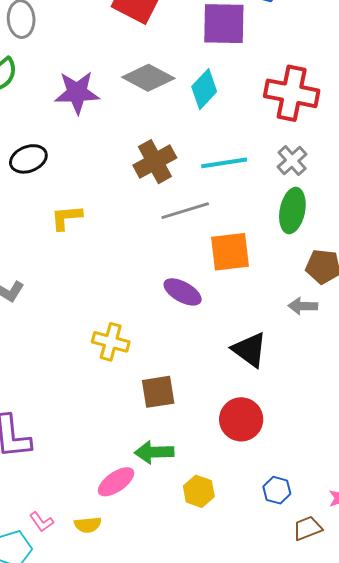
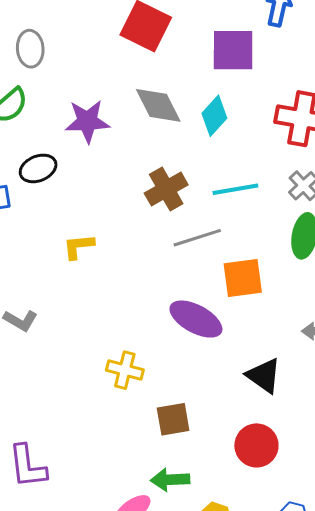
gray diamond: (148, 78) -> (158, 105), turned 36
black ellipse: (28, 159) -> (38, 168), moved
purple ellipse: (183, 292) -> (196, 319), size x1.4

